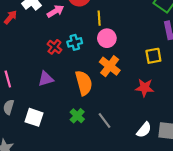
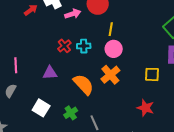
orange semicircle: (84, 83) -> (83, 84), turned -40
red star: (145, 88) -> (145, 108), moved
white square: (34, 117) -> (41, 108), moved

